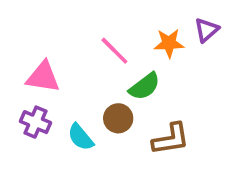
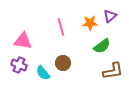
pink line: (114, 51) -> (61, 27), turned 30
green semicircle: (144, 86) -> (102, 46), moved
brown L-shape: (171, 139) -> (113, 71), moved

